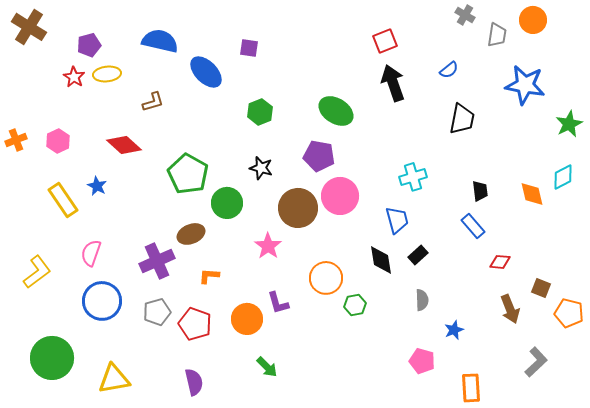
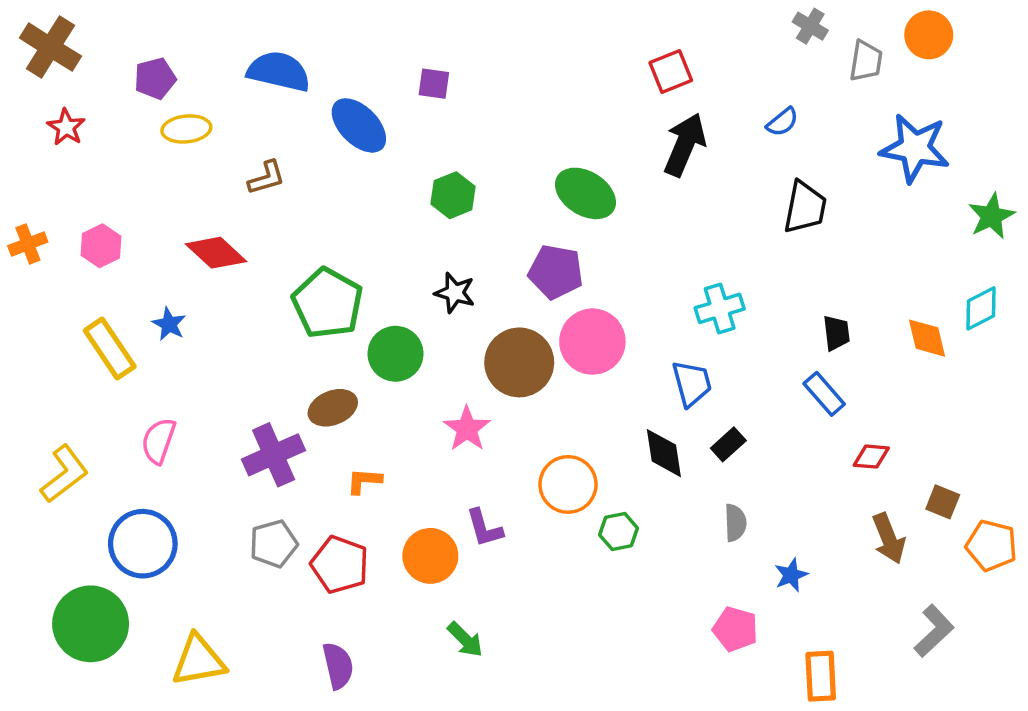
red star: (74, 77) -> (66, 127), moved
black arrow: (393, 83) -> (685, 145), turned 42
blue circle: (102, 301) -> (143, 544), moved

